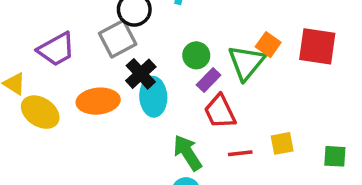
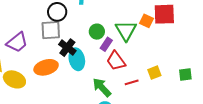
gray square: (118, 39) -> (51, 30), turned 35
orange square: (268, 45) -> (147, 21), moved

